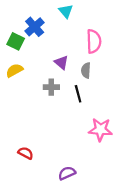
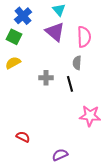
blue cross: (35, 27) -> (23, 16), moved
purple triangle: (61, 63) -> (55, 32), moved, size x1.5

